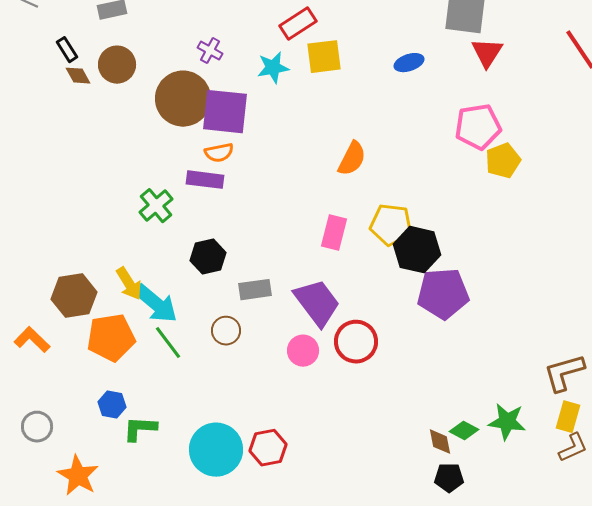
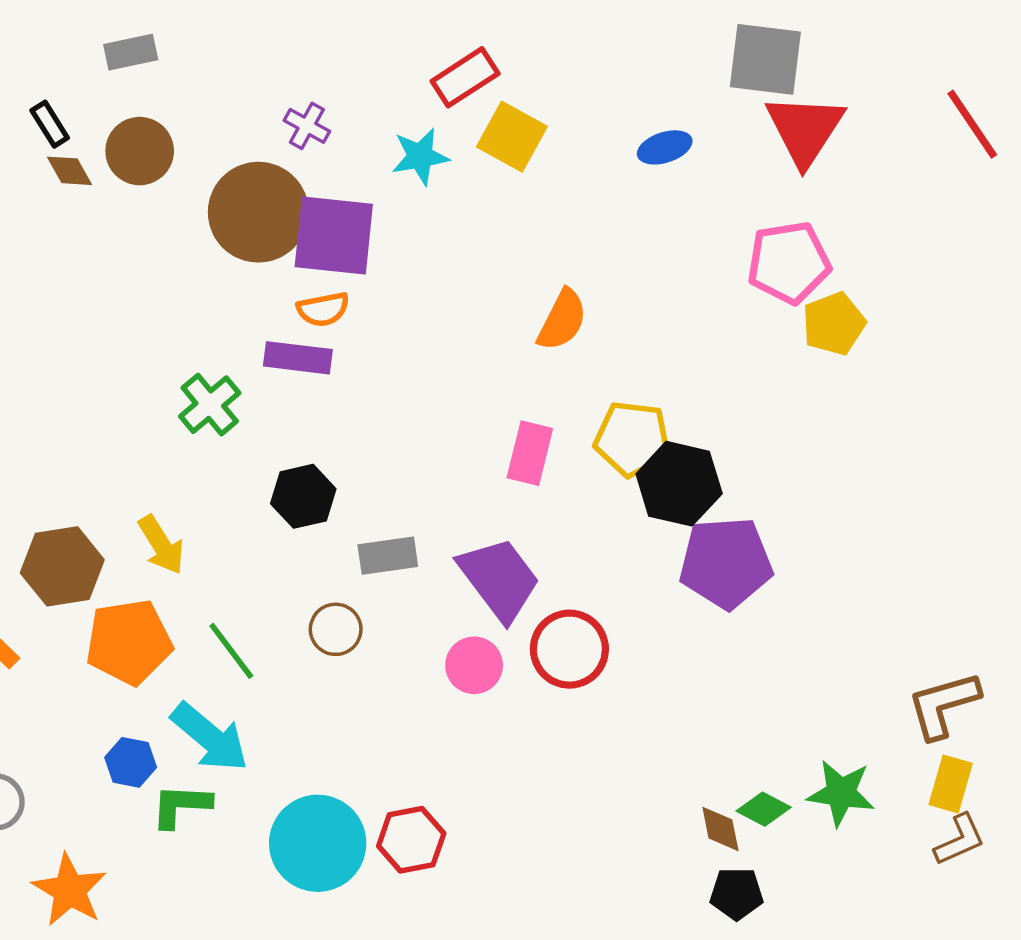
red triangle: (487, 53) -> (805, 129), size x1.4
yellow square: (324, 57) -> (512, 137), turned 36
cyan arrow: (156, 304) -> (210, 737), moved

